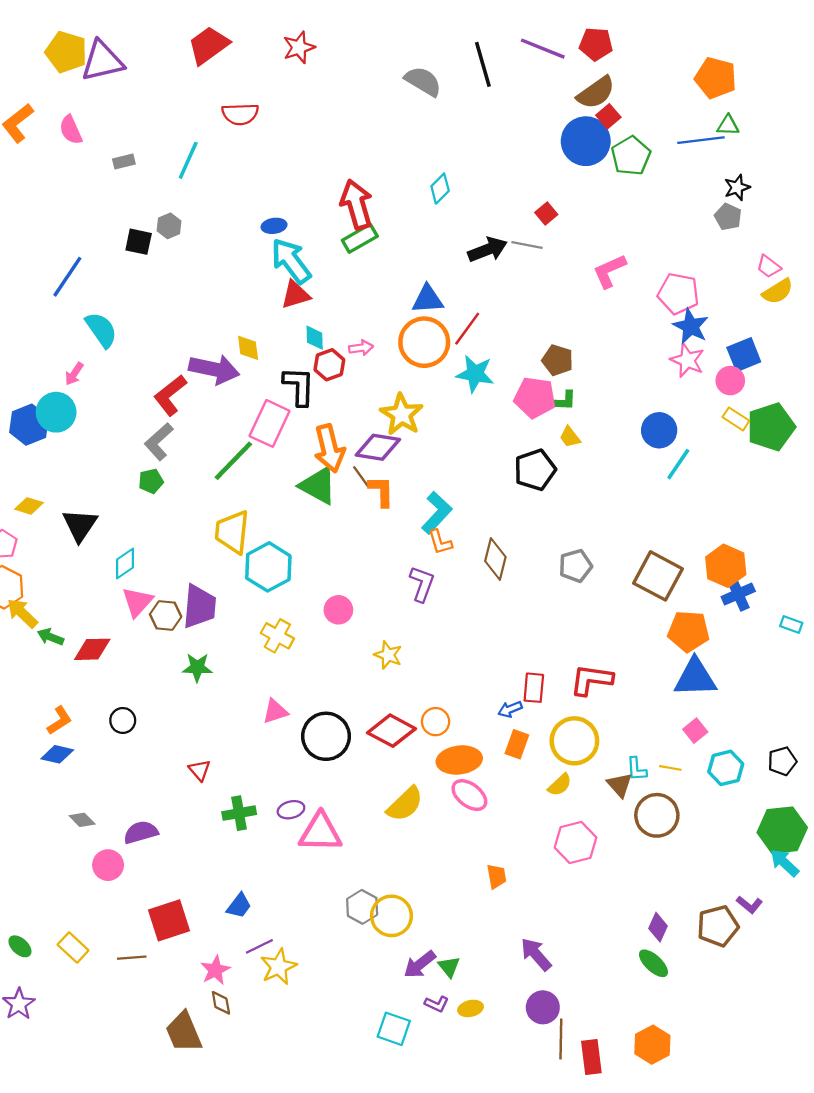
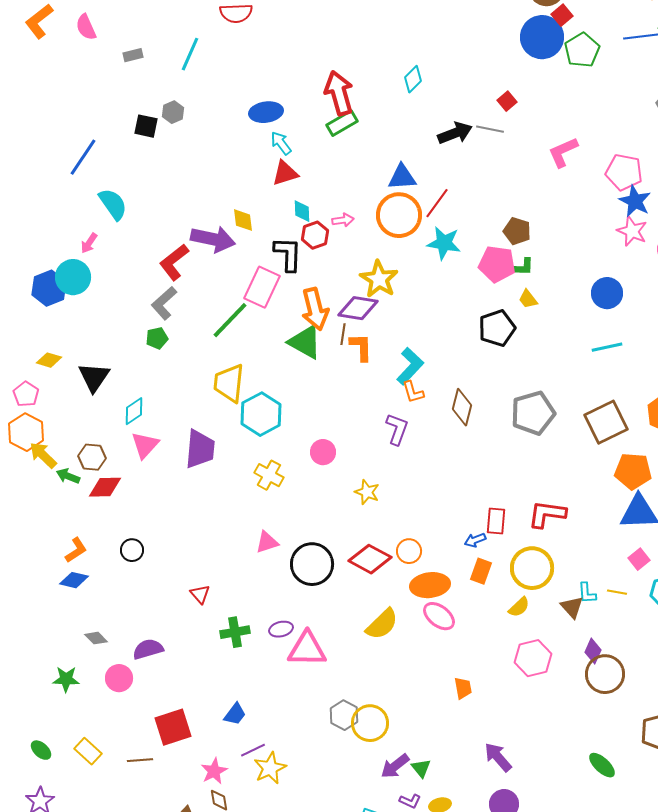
blue ellipse: (274, 226) -> (266, 112), size x1.5
cyan arrow: (291, 261) -> (281, 143), size x0.6
cyan line: (678, 464) -> (607, 347), moved, turned 44
brown line: (361, 477) -> (343, 334), turned 45
gray pentagon: (576, 566) -> (533, 413), size x1.5
brown square: (658, 576) -> (606, 422), turned 36
brown hexagon: (166, 615) -> (92, 457), moved
green star: (197, 667) -> (66, 679), moved
brown circle: (657, 815) -> (605, 674), moved
purple diamond: (658, 927) -> (593, 651), moved

